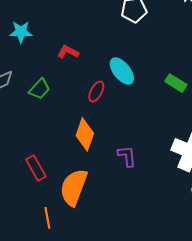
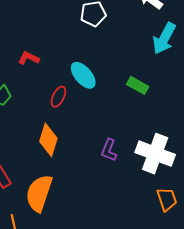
purple L-shape: (127, 156) -> (109, 150), moved, turned -150

